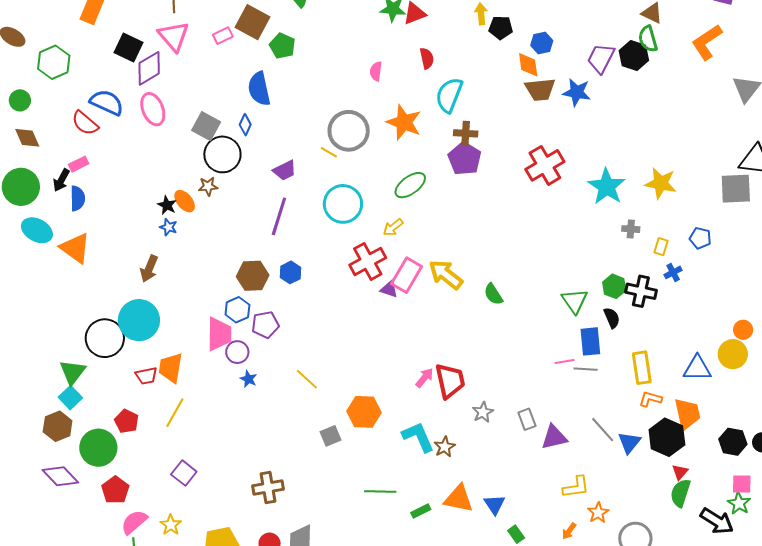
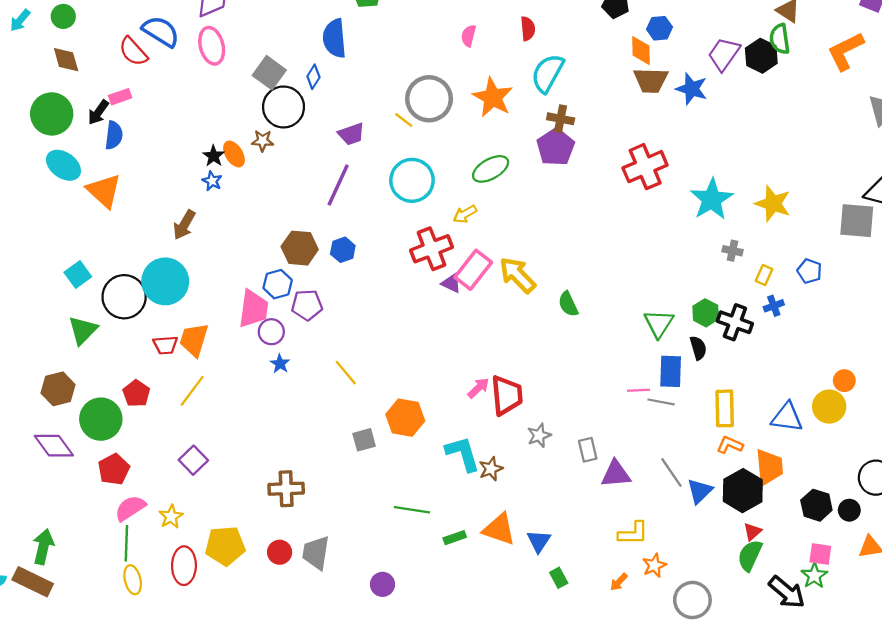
cyan square: (70, 398) -> (78, 274), moved

